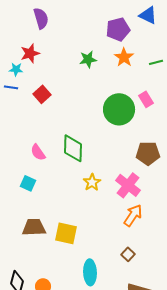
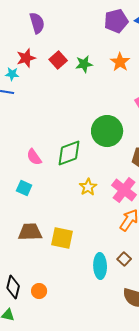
purple pentagon: (118, 29) -> (116, 21), moved
red square: (42, 94) -> (58, 60), moved
green circle: (119, 109) -> (107, 131), moved
green diamond: (73, 148) -> (69, 153), turned 68
cyan ellipse: (90, 272) -> (100, 266), moved

